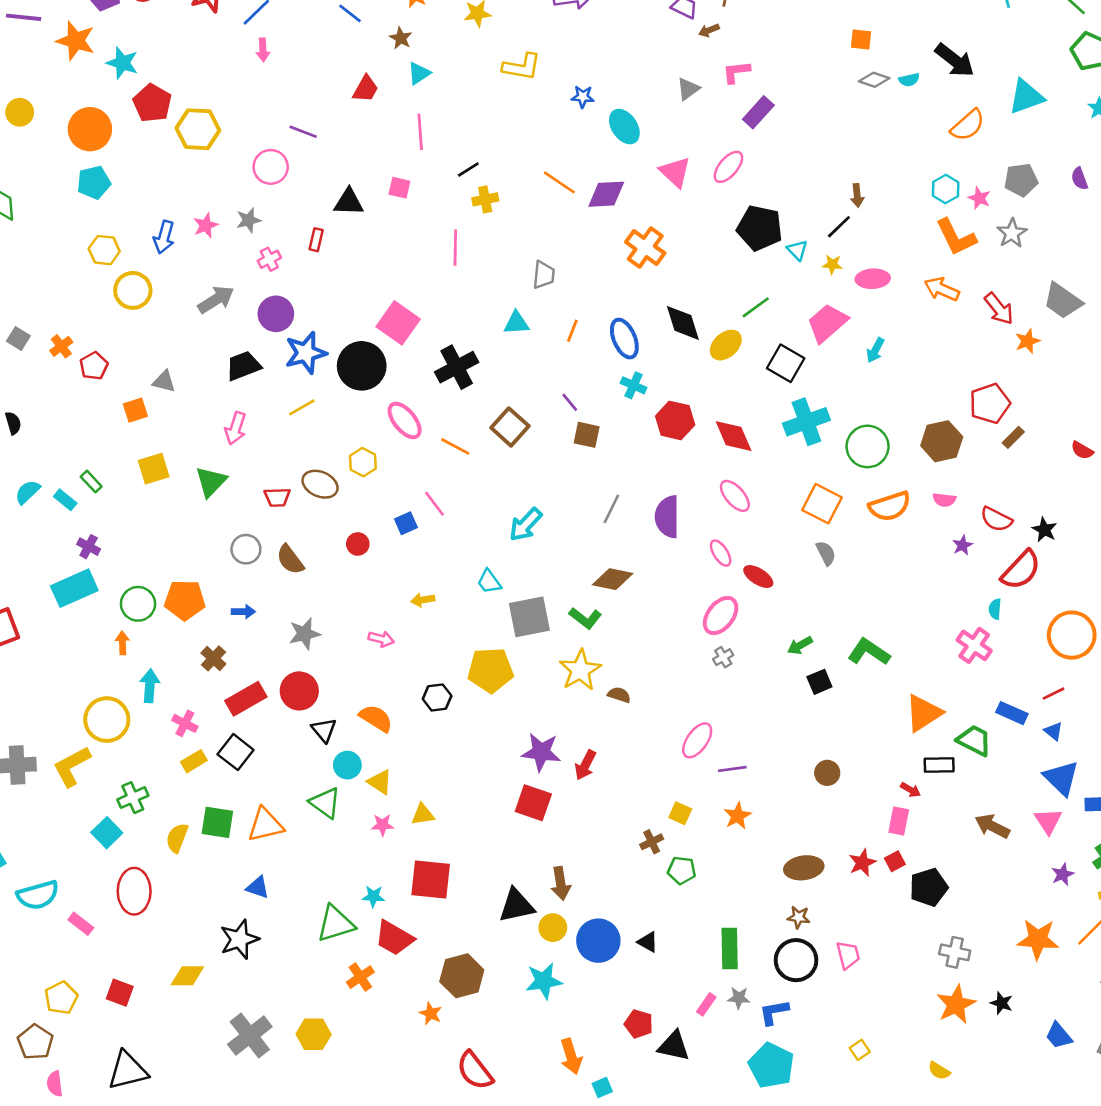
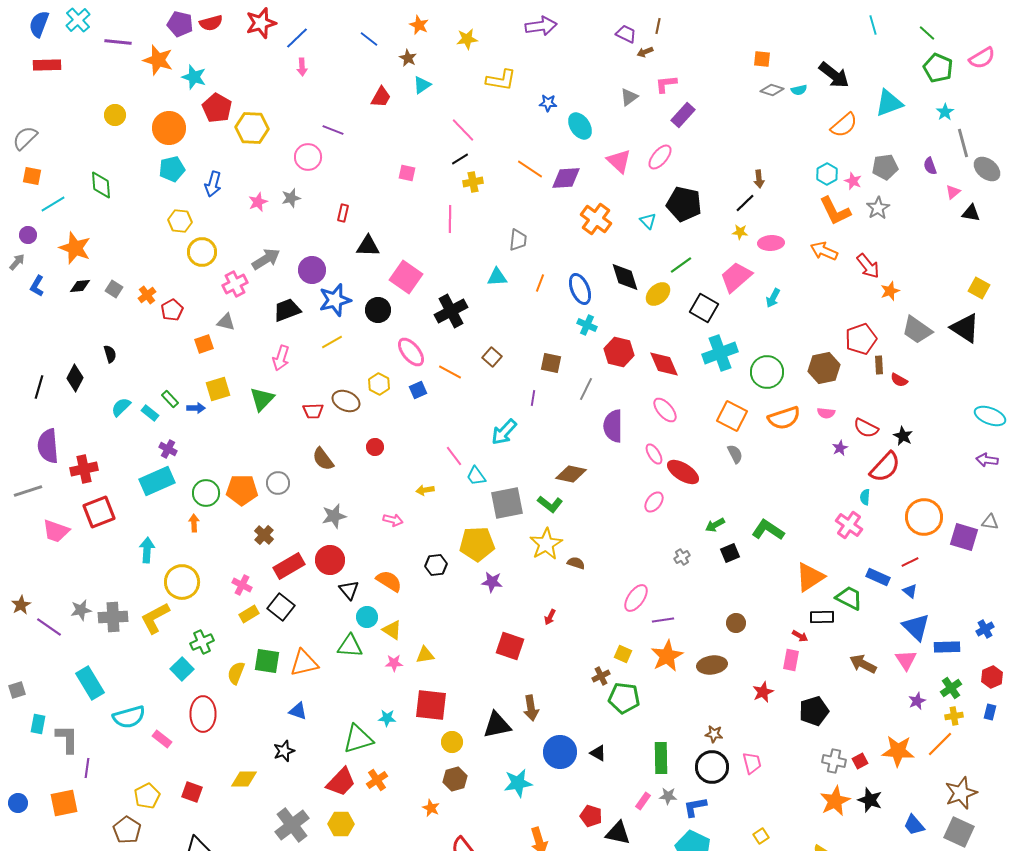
pink line: (420, 132) -> (463, 130), moved, turned -40
black triangle: (349, 202) -> (368, 246), moved
blue arrow: (164, 237) -> (213, 184), moved
cyan triangle: (797, 250) -> (648, 221), moved
pink cross: (269, 259) -> (235, 284), moved, size x1.4
gray trapezoid: (1063, 301) -> (917, 330), moved
black circle: (362, 366) -> (378, 310), size x0.7
purple line: (570, 402) -> (533, 398), moved, turned 49
brown square: (510, 427) -> (492, 357), size x0.7
brown rectangle: (1013, 437) -> (879, 365), turned -48
red semicircle: (1082, 450) -> (899, 380), moved
pink line: (435, 504) -> (454, 456), moved
gray line: (611, 509) -> (586, 389), moved
blue square: (406, 523) -> (418, 390), moved
gray circle: (246, 549) -> (278, 483), moved
red ellipse: (758, 577) -> (683, 472), size x1.4
blue arrow: (243, 612) -> (196, 408), moved
pink ellipse: (721, 616) -> (654, 502), size x0.7
gray cross: (723, 657) -> (682, 557), moved
cyan arrow: (150, 686) -> (147, 550), moved
purple star: (541, 752) -> (492, 582), moved, size x0.7
red arrow: (585, 765) -> (550, 617), size x0.7
green triangle: (325, 803) -> (350, 646), turned -32
orange star: (737, 816) -> (667, 656), size x1.5
red square: (895, 861) -> (860, 761), moved
brown ellipse: (804, 868) -> (712, 665), moved
green pentagon: (682, 870) -> (624, 698), size x1.4
yellow circle: (553, 928) -> (452, 742), moved
red trapezoid: (394, 938) -> (341, 782), moved, turned -76
black star: (239, 939) -> (284, 751), size x0.7
brown hexagon: (462, 976) -> (455, 779), size x0.7
black star: (1001, 1003) -> (870, 800), size x1.4

